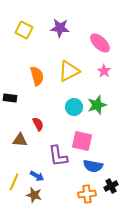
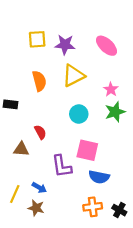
purple star: (60, 28) -> (65, 45), moved
yellow square: (24, 30) -> (37, 39), moved, turned -30
pink star: (104, 71) -> (111, 89), moved
green star: (97, 105) -> (115, 112), moved
black cross: (111, 186) -> (119, 210), moved, turned -32

